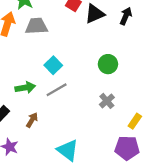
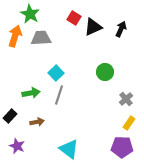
gray line: (57, 90) -> (59, 95), turned -42
gray cross: (107, 101) -> (126, 99), moved
brown arrow: (32, 120) -> (37, 122), turned 48

